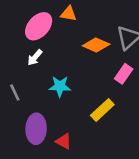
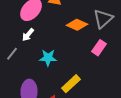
gray line: (15, 93) -> (12, 54), moved, turned 64
yellow rectangle: (102, 110) -> (71, 84), moved

